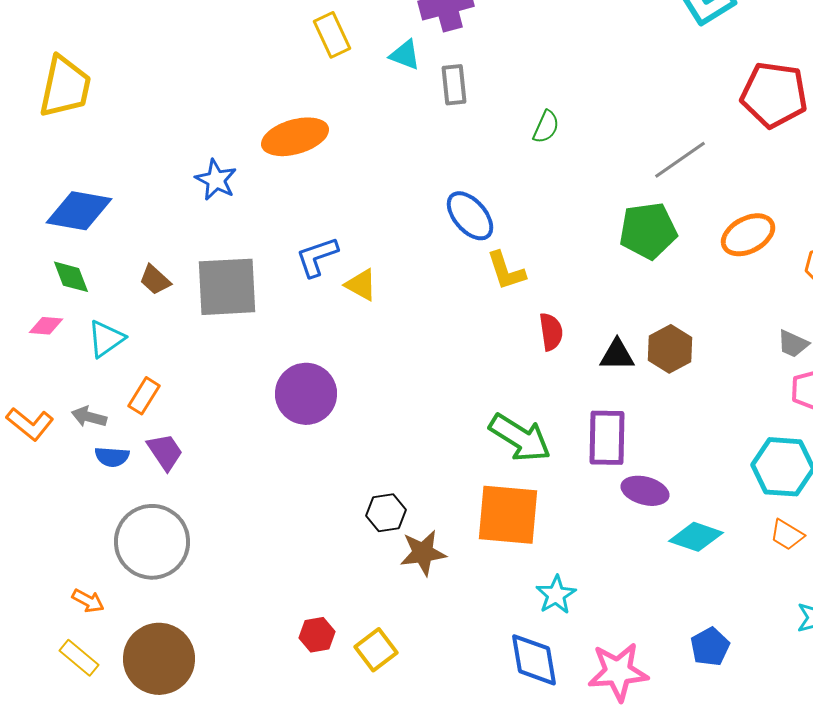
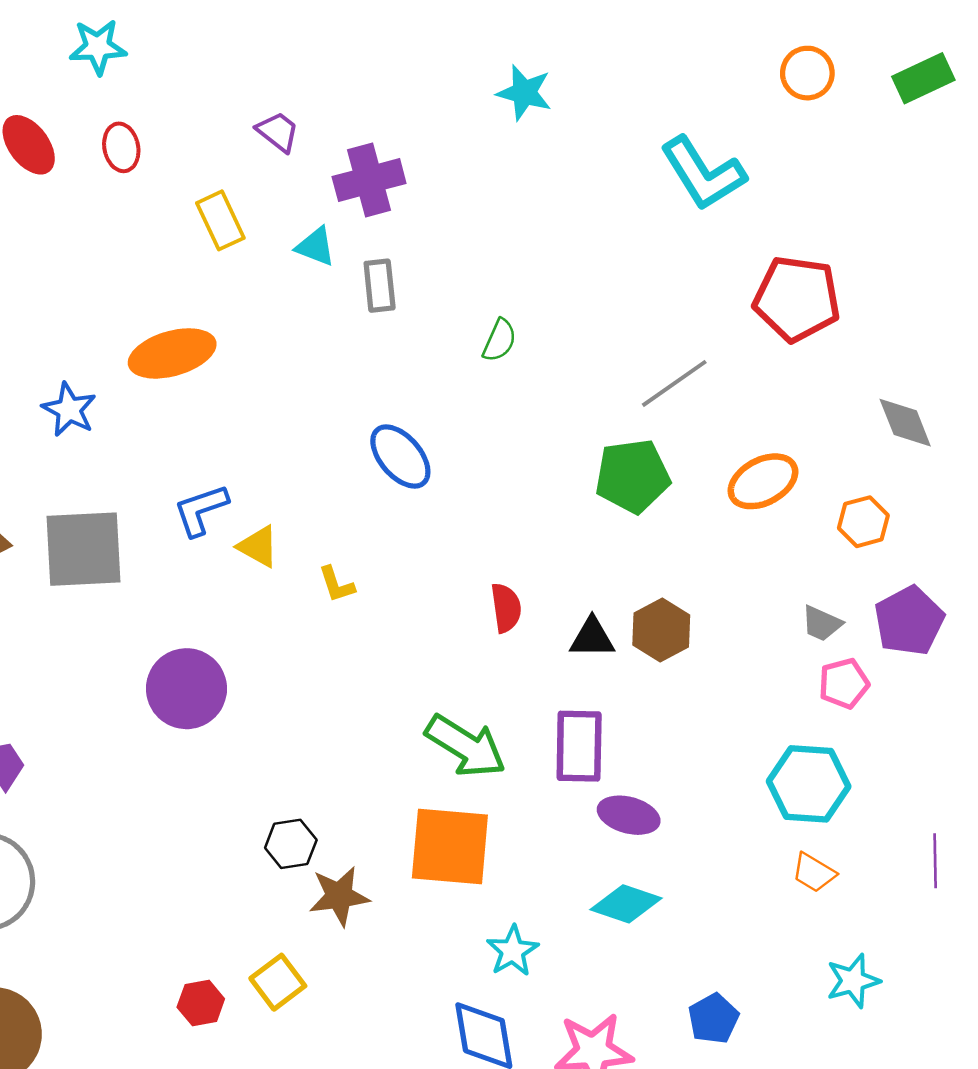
yellow L-shape: (506, 271) -> (336, 584), moved, size x0.7
cyan diamond: (696, 537) -> (626, 904), moved
yellow square: (376, 650) -> (278, 982), moved

